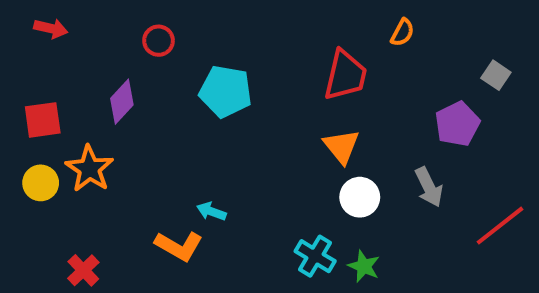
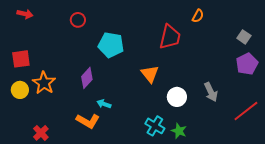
purple diamond: (122, 102) -> (87, 78), moved
purple pentagon: (457, 124) -> (247, 64), moved
orange triangle: (341, 146) -> (150, 74), moved

